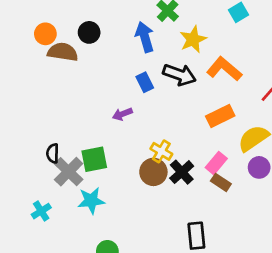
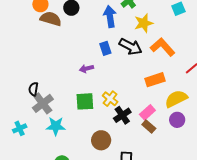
green square: (94, 159) -> (85, 101), moved
brown circle: (153, 172) -> (101, 140), moved

